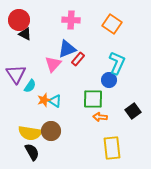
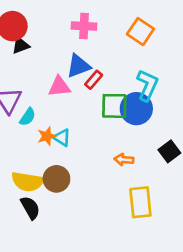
black triangle: (25, 34) -> (21, 45), turned -48
pink triangle: (53, 64) -> (59, 87), turned 42
blue circle: (109, 80) -> (136, 109), size x1.5
green square: (93, 99) -> (114, 106), moved

